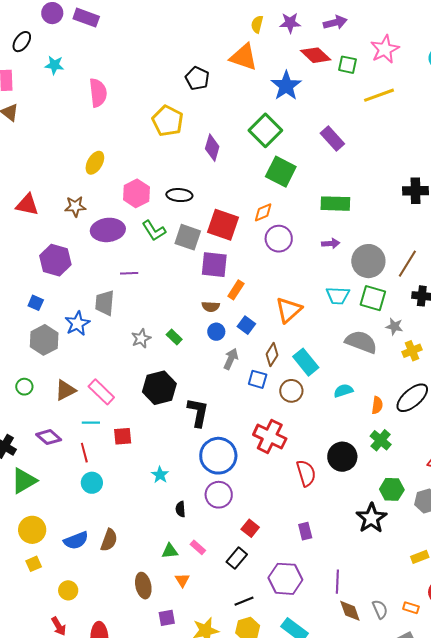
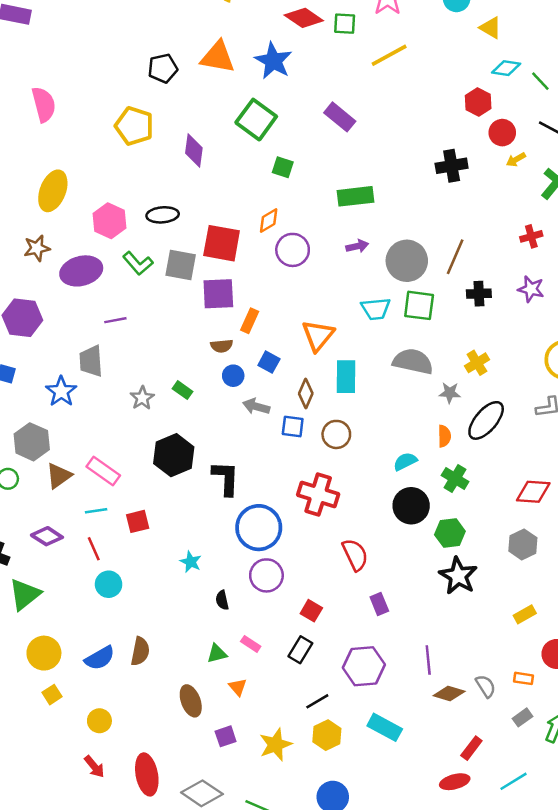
orange triangle: (244, 57) -> (218, 57), moved
black pentagon: (197, 78) -> (163, 68), turned -30
yellow ellipse: (95, 163) -> (53, 191), size x1.4
green square: (281, 172) -> (283, 167), size x0.6
gray star: (394, 326) -> (450, 393), moved
gray hexagon: (44, 340) -> (32, 442), moved
gray arrow: (231, 359) -> (256, 406), turned -90
cyan rectangle: (306, 362) -> (346, 377), moved, turned 48
cyan semicircle: (343, 391) -> (405, 461), moved
red semicircle: (306, 473) -> (355, 555), moved
green hexagon: (392, 489) -> (450, 533), moved
brown diamond: (350, 611) -> (449, 694), turned -45

